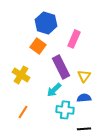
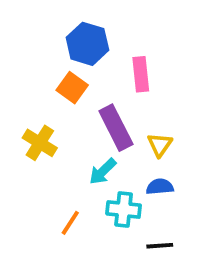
pink rectangle: (74, 39) -> (141, 74), turned -30
orange line: (23, 112) -> (70, 223), moved

